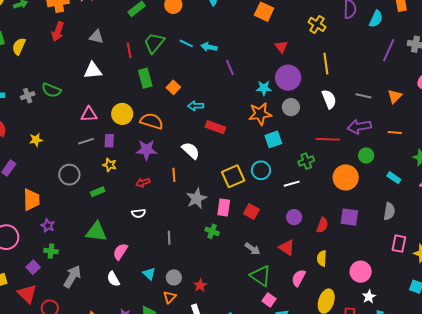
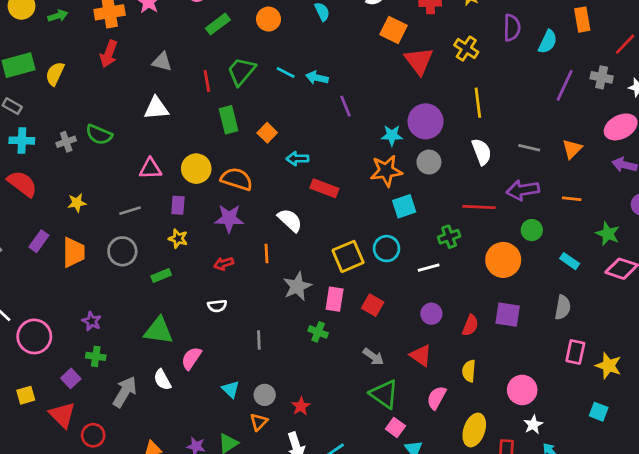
red triangle: (281, 47) -> (419, 61), moved, size x1.6
gray line: (86, 141) -> (130, 211), moved
orange trapezoid: (31, 200) -> (74, 252), moved
white semicircle: (113, 279) -> (162, 380), moved

